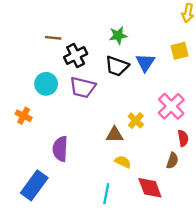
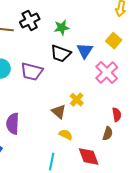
yellow square: (180, 51) -> (114, 41), turned -35
black cross: (76, 56) -> (30, 21), moved
pink cross: (171, 106) -> (107, 73), moved
brown triangle: (115, 135) -> (59, 112), turned 42

